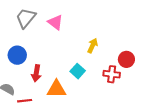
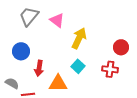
yellow arrow: (93, 46) -> (79, 38), moved, size x1.5
red circle: (126, 59) -> (121, 47), moved

